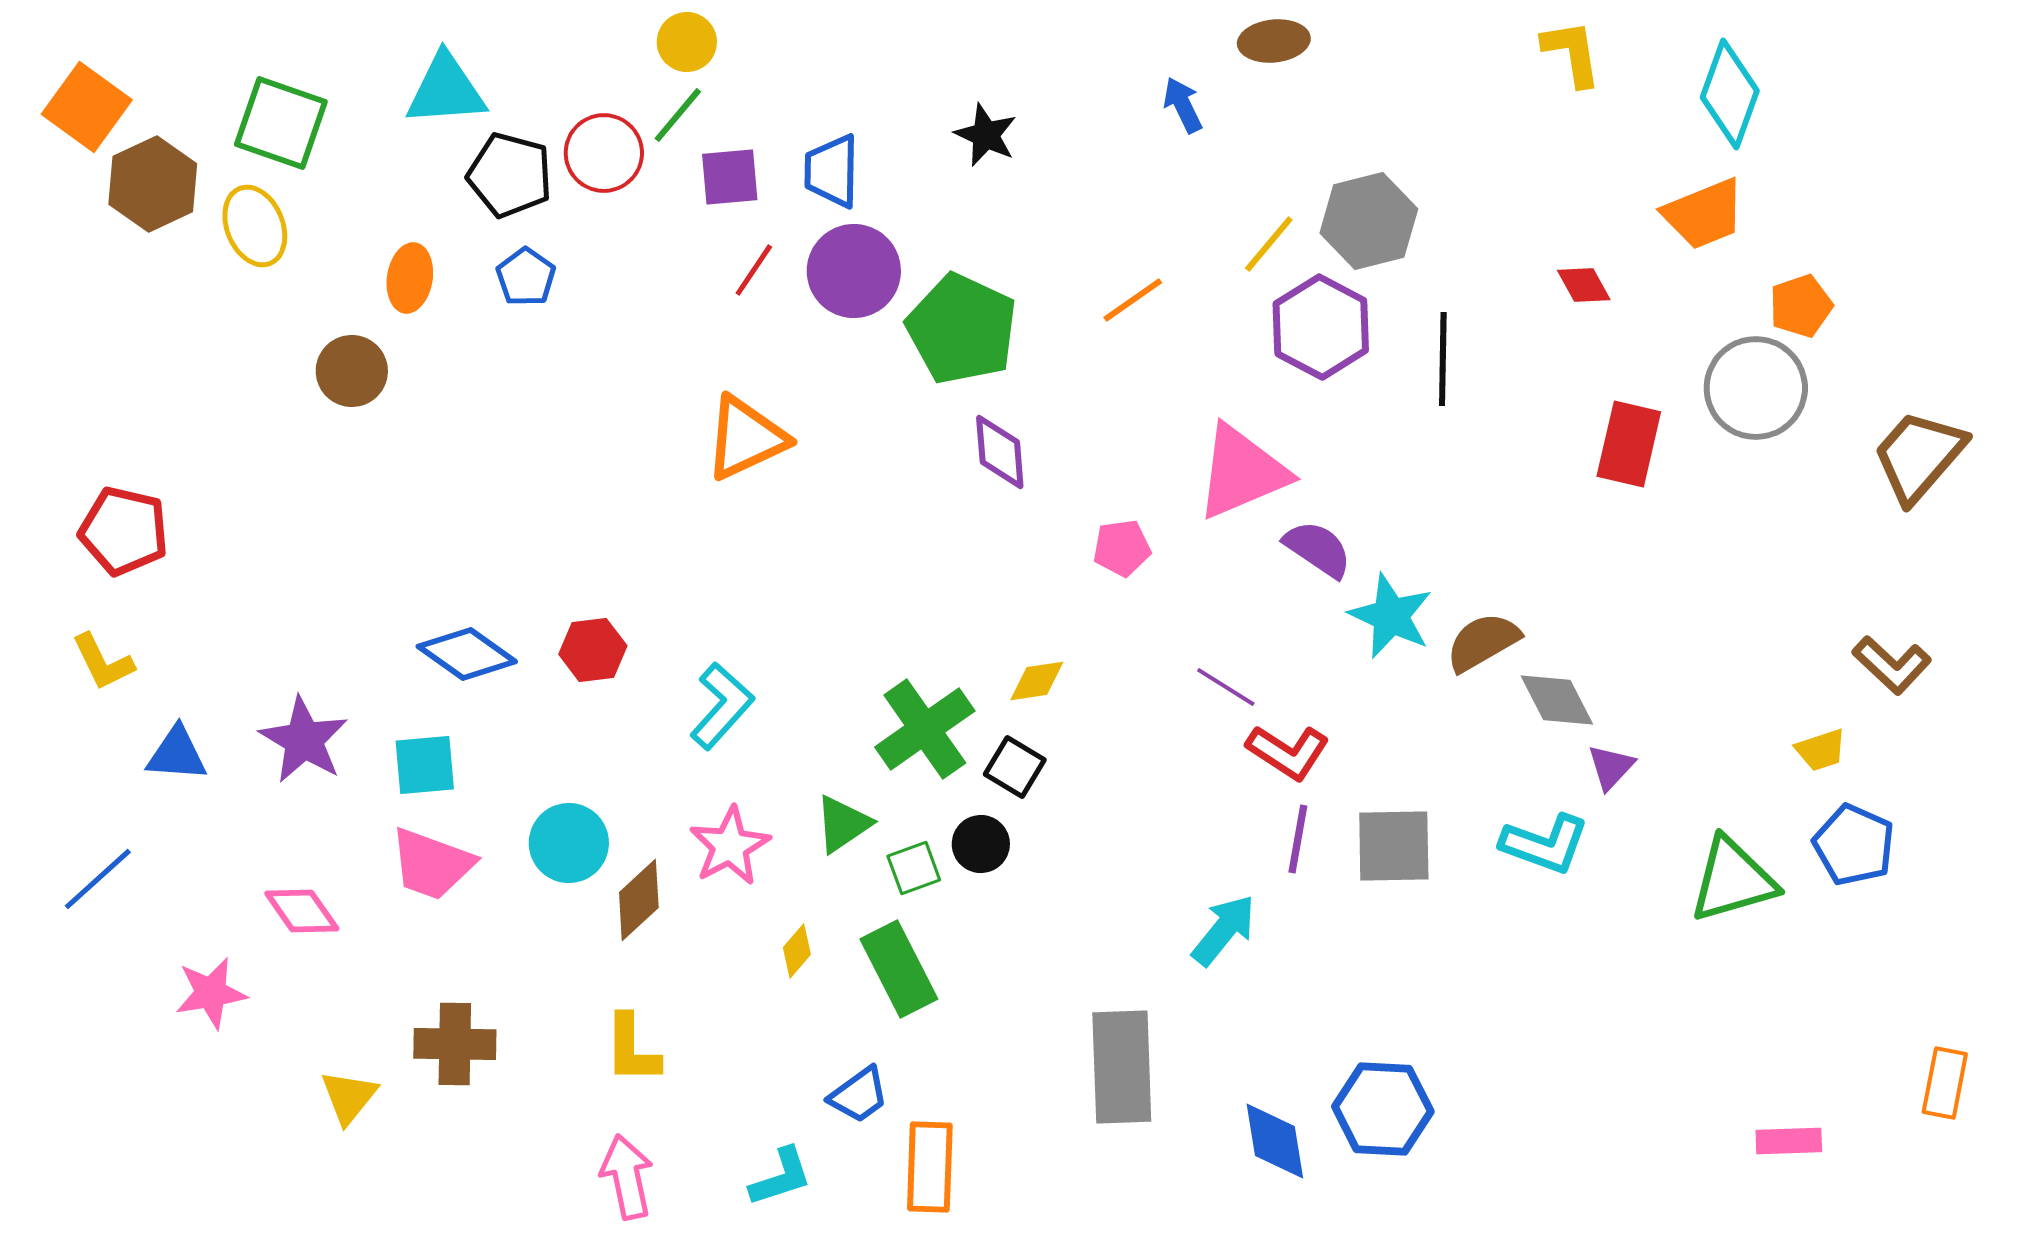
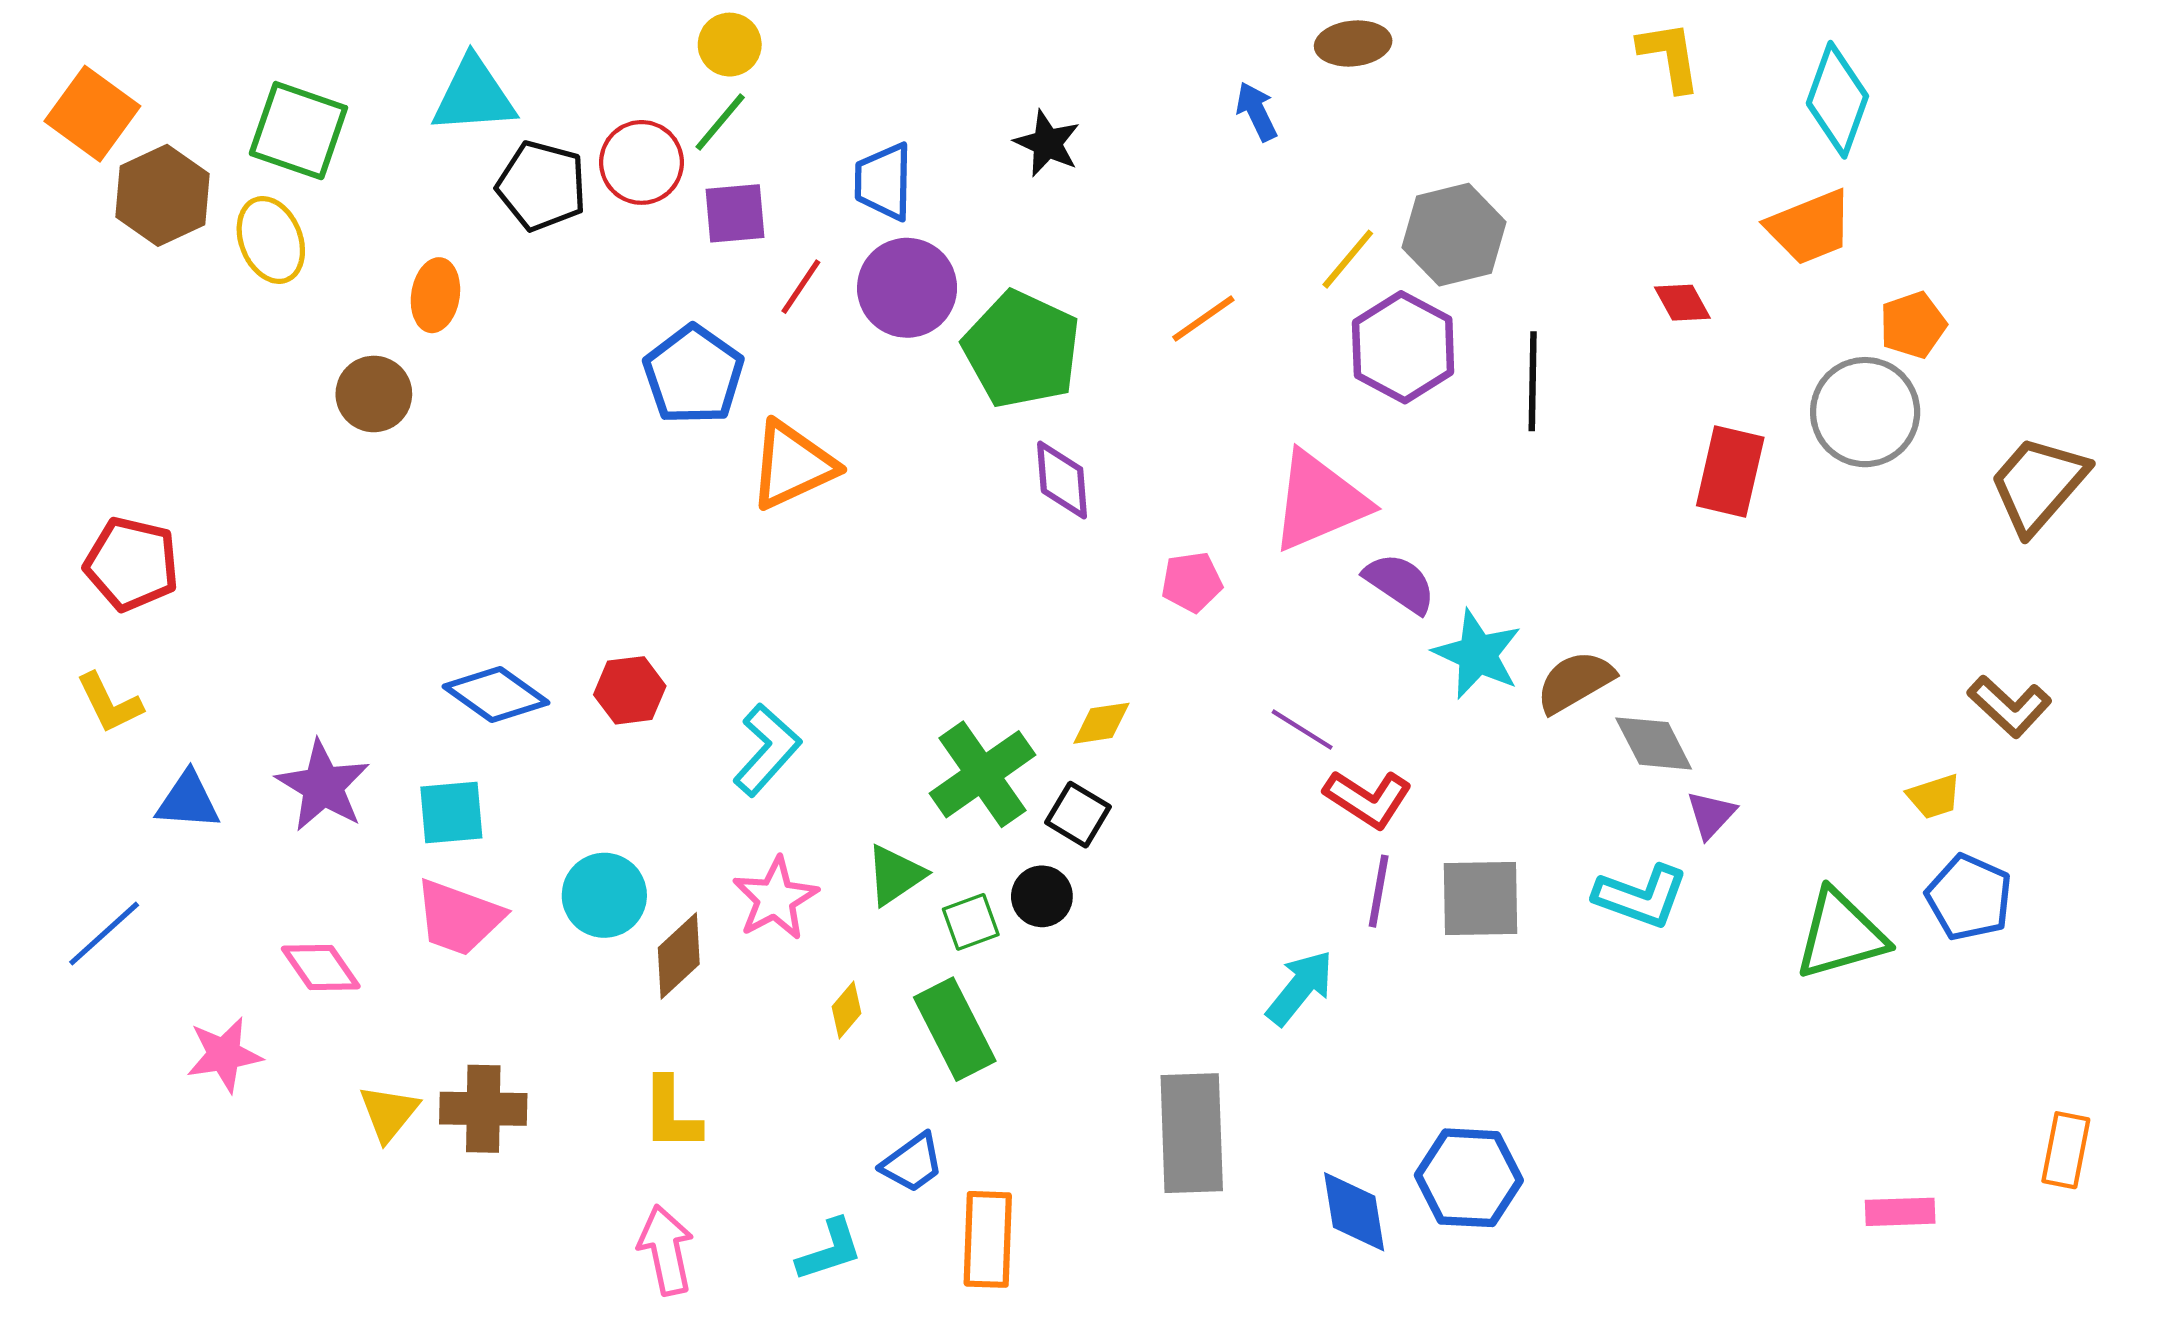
purple square: (730, 177) -> (735, 213), moved
blue pentagon: (526, 277) -> (694, 375), moved, size x1.6
yellow triangle: (349, 1097) -> (389, 1113), moved

